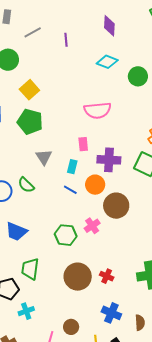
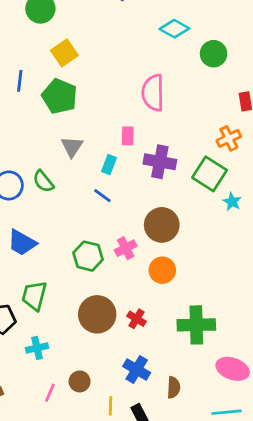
pink semicircle: (98, 110) -> (153, 93), turned 88
orange circle: (95, 185) -> (162, 270), moved
cyan cross: (26, 311) -> (37, 348), moved

